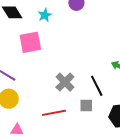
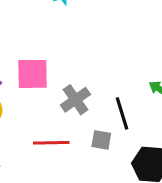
pink square: (30, 42) -> (32, 74), moved

